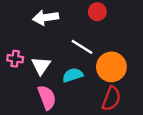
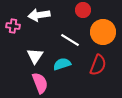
pink cross: (15, 59) -> (13, 26), moved
orange circle: (111, 67) -> (103, 32), moved
red semicircle: (111, 99) -> (98, 65), moved

